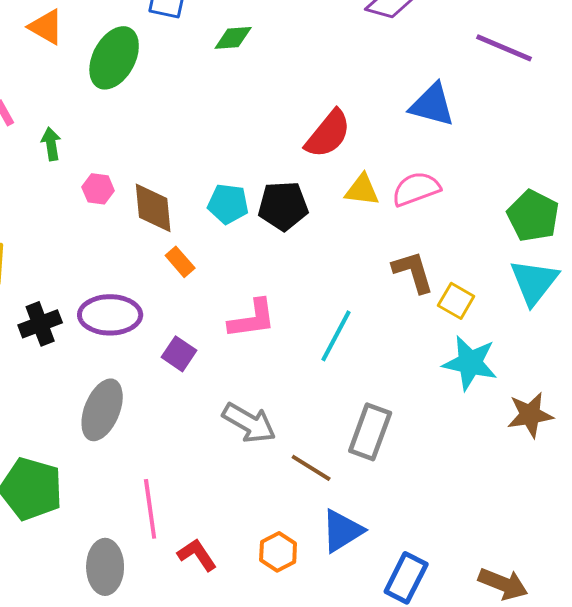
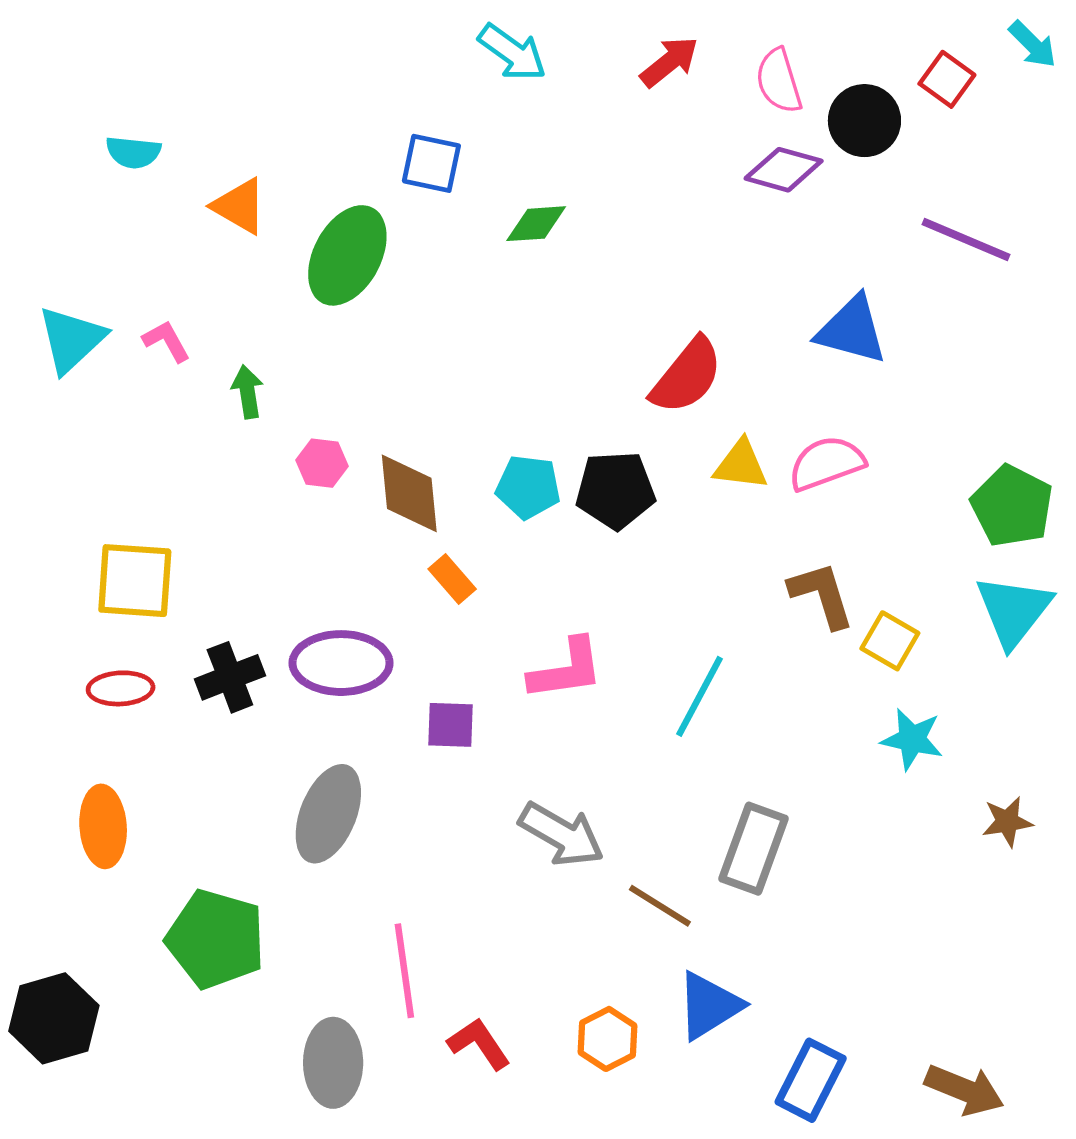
purple square: (179, 354) -> (450, 725), turned -32
cyan star: (470, 363) -> (912, 739), size x0.7
brown star: (530, 415) -> (1007, 822), size x0.7

